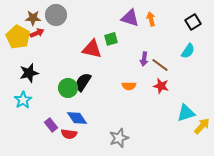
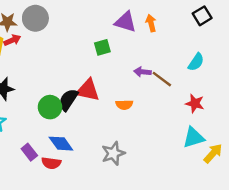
black square: (193, 22) -> (202, 16), moved
red triangle: (92, 49) -> (88, 90), moved
purple arrow: (144, 59) -> (142, 72), turned 88
red star: (161, 86) -> (195, 103), moved
gray star: (119, 138) -> (113, 153), moved

